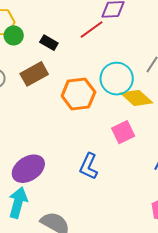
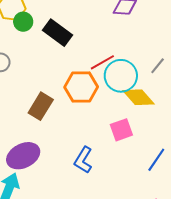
red line: (92, 30) -> (102, 62), moved
black rectangle: (49, 43) -> (58, 33), size x1.6
brown rectangle: (34, 74) -> (41, 106), moved, turned -36

